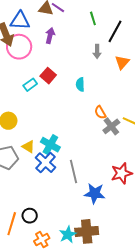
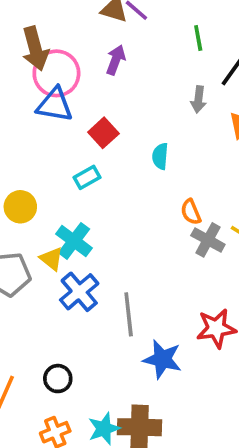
blue triangle: (20, 21) -> (55, 105), moved
cyan rectangle: (30, 85) -> (87, 177), moved
gray cross: (111, 126) -> (208, 240), turned -30
cyan cross: (50, 145) -> (74, 241), moved
black circle: (30, 216) -> (58, 379), moved

